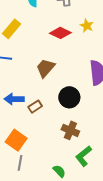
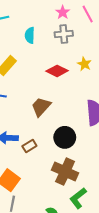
brown cross: (70, 130) -> (65, 171), size x1.4

